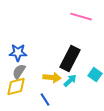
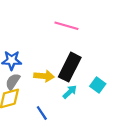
pink line: (81, 17) -> (66, 26), moved
yellow arrow: (52, 78) -> (44, 76), moved

